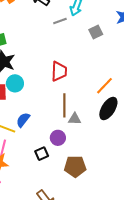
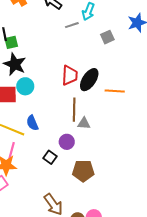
orange line: (104, 86) -> (115, 91), turned 48
black ellipse: (108, 108) -> (89, 80), moved
blue semicircle: (23, 120) -> (32, 123), turned -63
black square: (42, 154) -> (50, 157), turned -32

